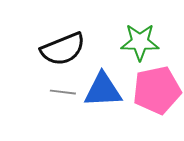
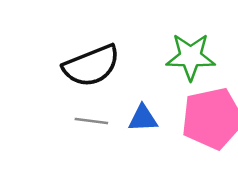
blue triangle: (103, 90) -> (143, 118), size x0.6

